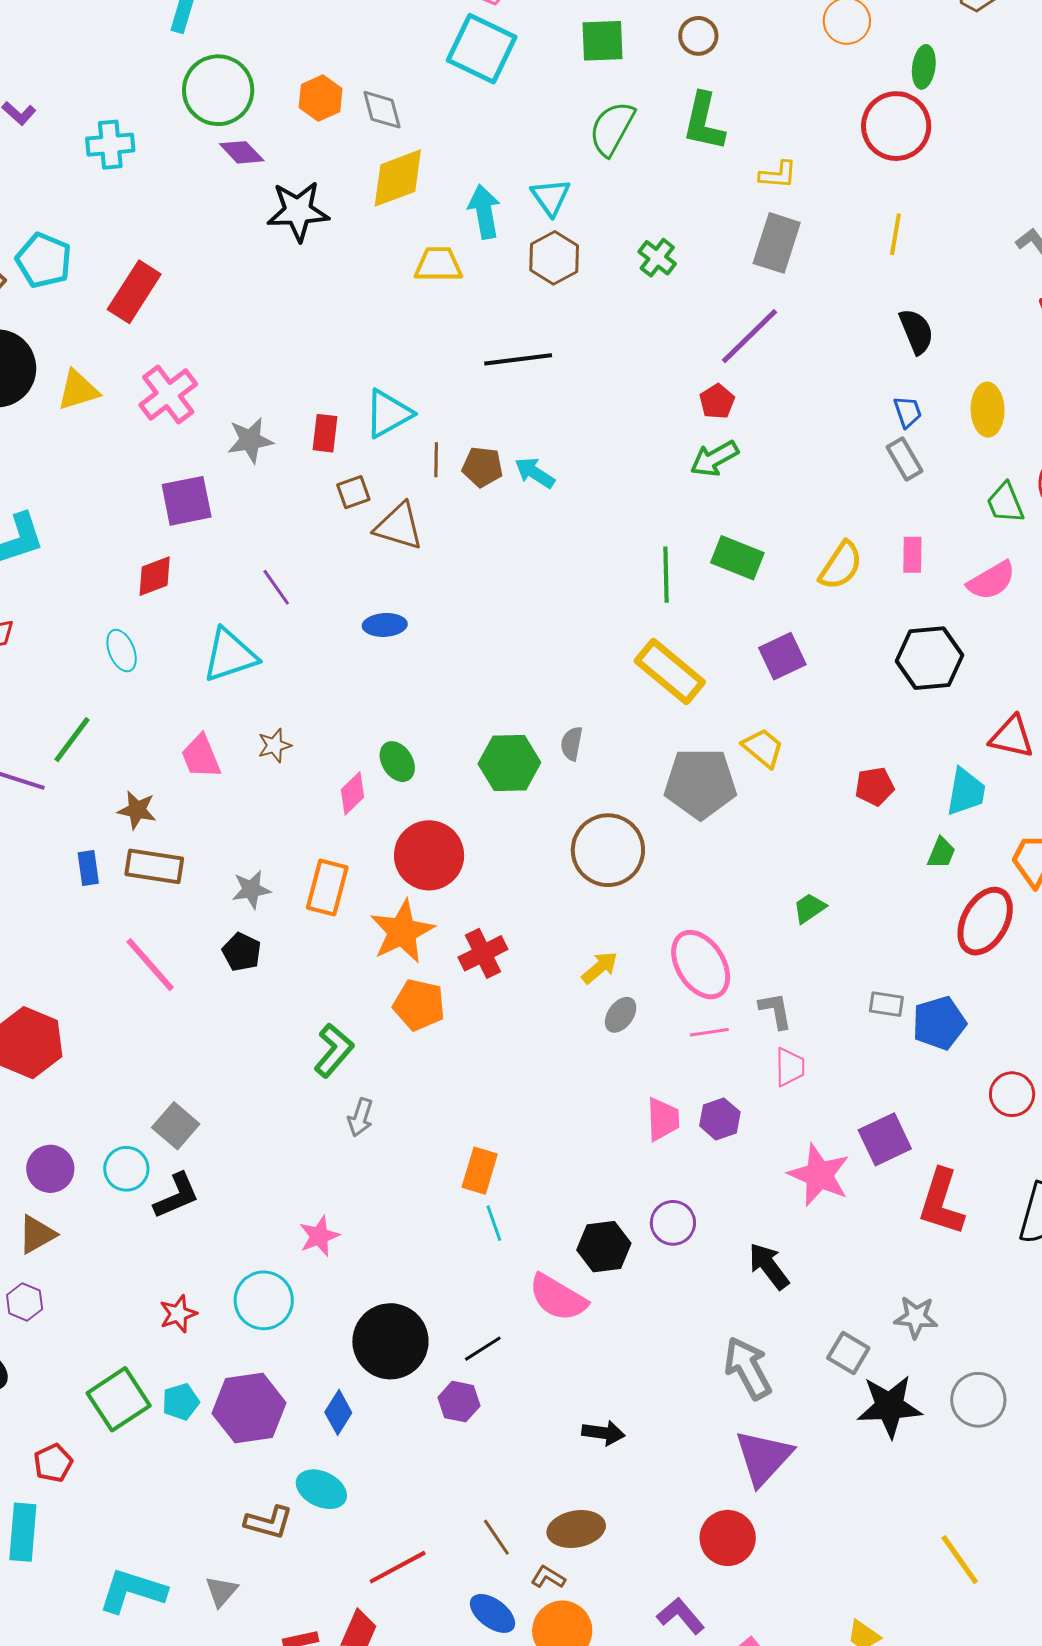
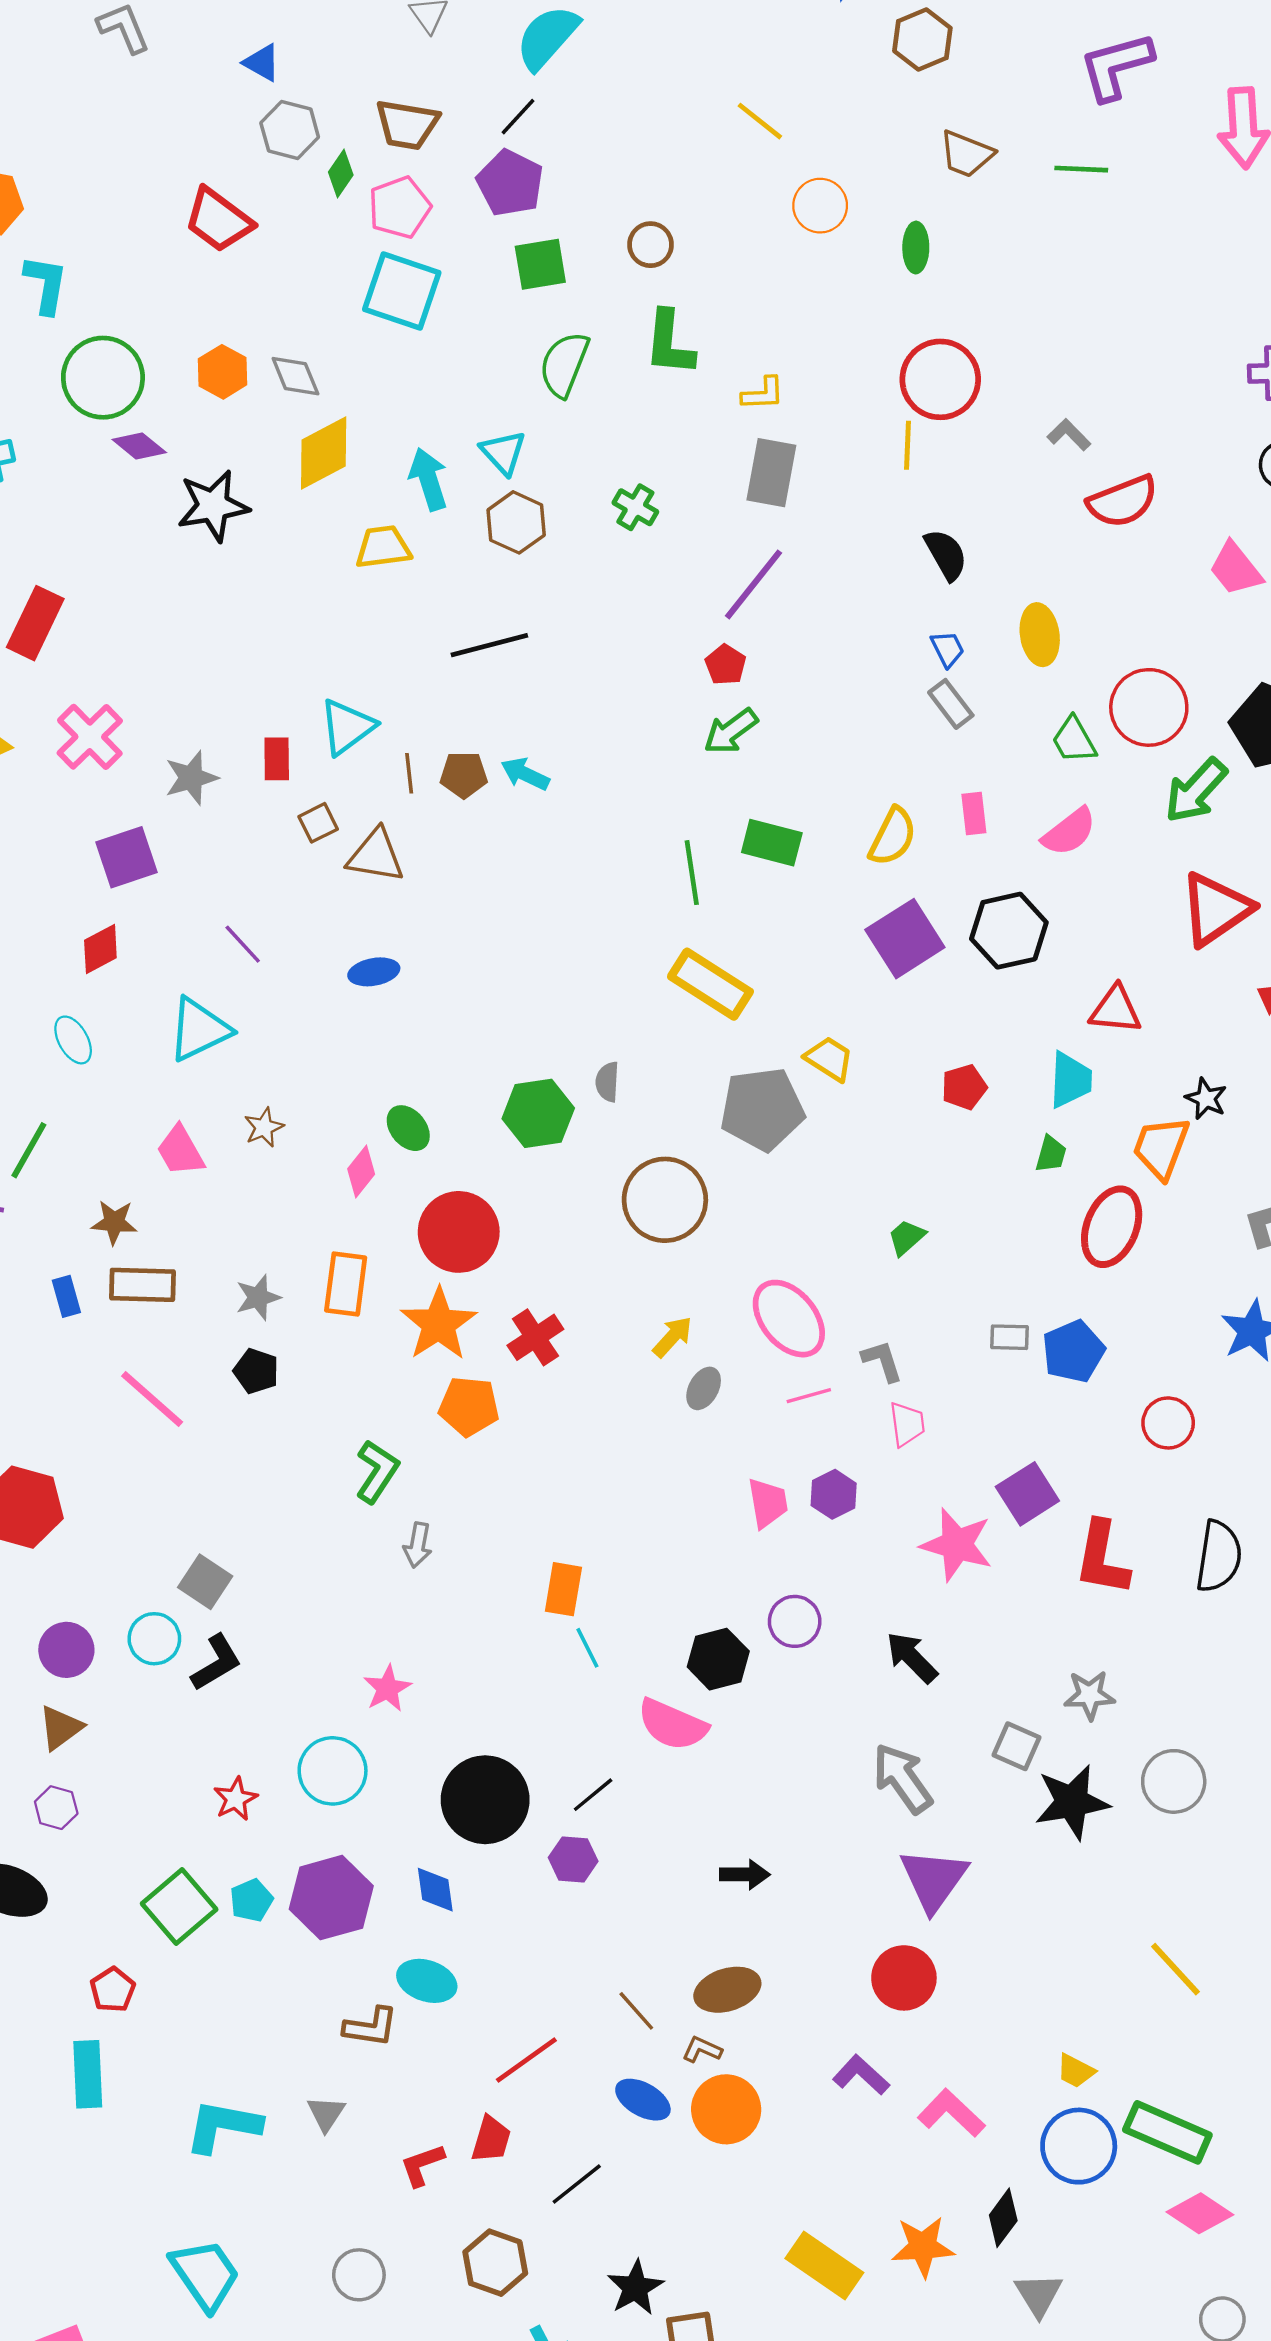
red circle: (896, 126) -> (940, 379), moved
purple square: (782, 656) -> (905, 939), moved, size x1.4
blue diamond: (338, 1412) -> (435, 1890), turned -33

